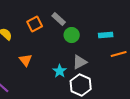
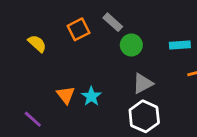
orange triangle: (26, 60) -> (66, 95), moved
cyan star: (60, 71) -> (91, 96), moved

